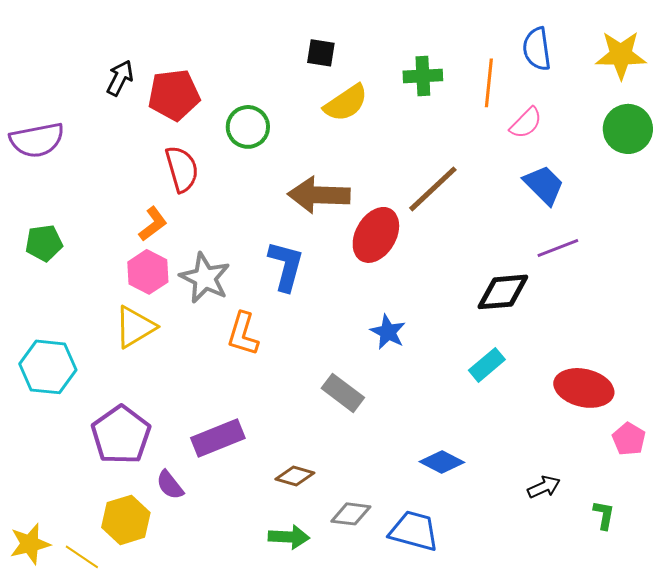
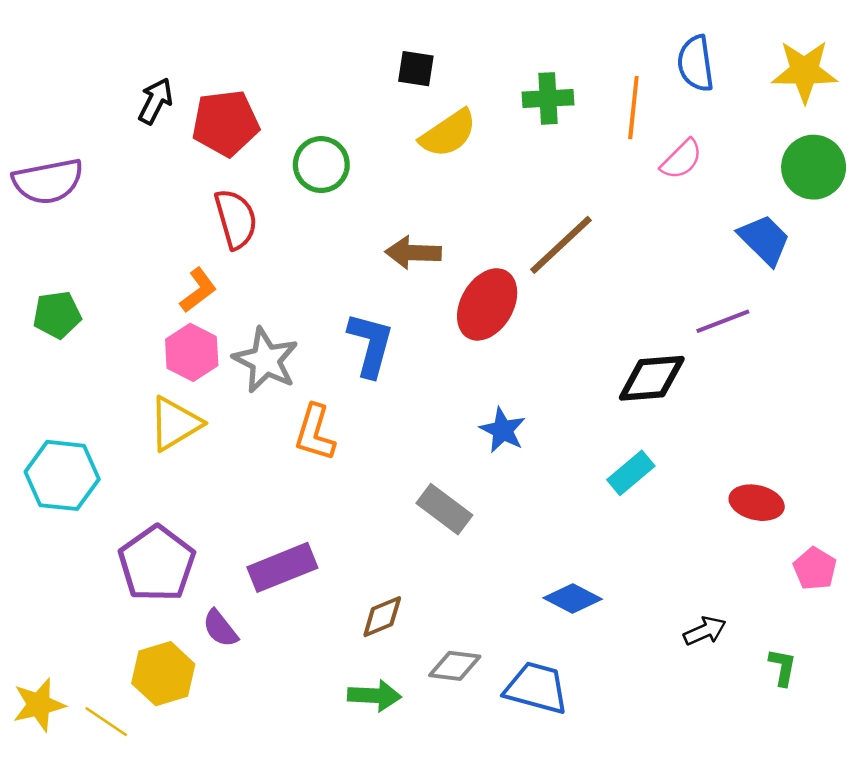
blue trapezoid: (544, 185) -> (764, 240), moved
brown arrow: (319, 195) -> (413, 253), size x0.7
red ellipse: (584, 388) -> (757, 503), size x0.7
brown diamond: (295, 476) -> (382, 617), turned -39

